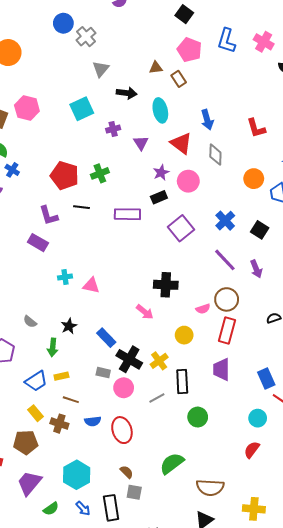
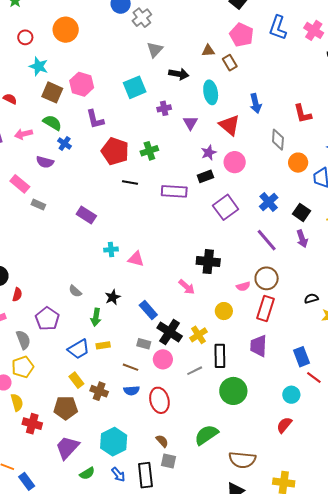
gray diamond: (215, 155) -> (278, 140), moved
purple L-shape: (49, 216) -> (95, 119), moved
purple arrow: (256, 269) -> (302, 239), moved
brown line: (71, 400) -> (131, 367), moved
green circle: (198, 417) -> (233, 391), size x1.4

